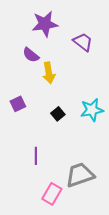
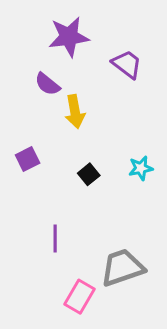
cyan star: (92, 110) -> (141, 168), size x0.7

